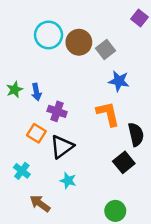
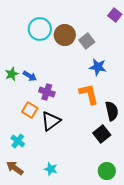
blue arrow: (36, 92) -> (30, 76), turned -48
cyan star: (68, 181) -> (51, 169), moved
brown arrow: (40, 204) -> (15, 168), moved
green circle: (115, 211) -> (107, 171), moved

